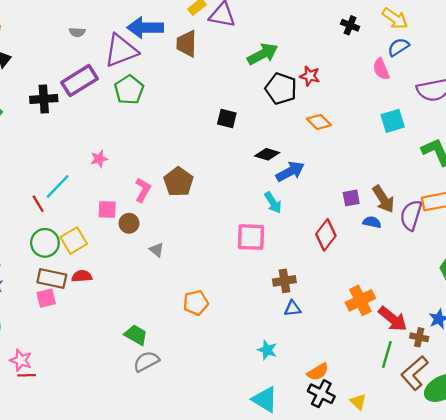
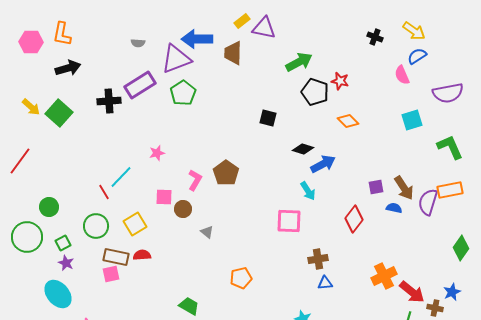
green circle: (45, 243) -> (96, 226), moved

